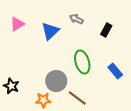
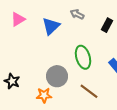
brown line: (77, 98) -> (89, 91), moved

